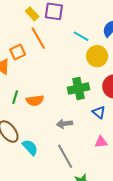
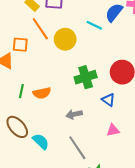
cyan line: (81, 36) -> (94, 25), moved
orange square: (18, 52) -> (20, 45), turned 35
yellow circle: (97, 56) -> (65, 39), moved

